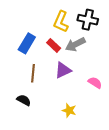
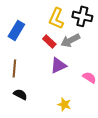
blue rectangle: (27, 43) -> (16, 30), moved
brown line: (33, 73) -> (14, 68), moved

